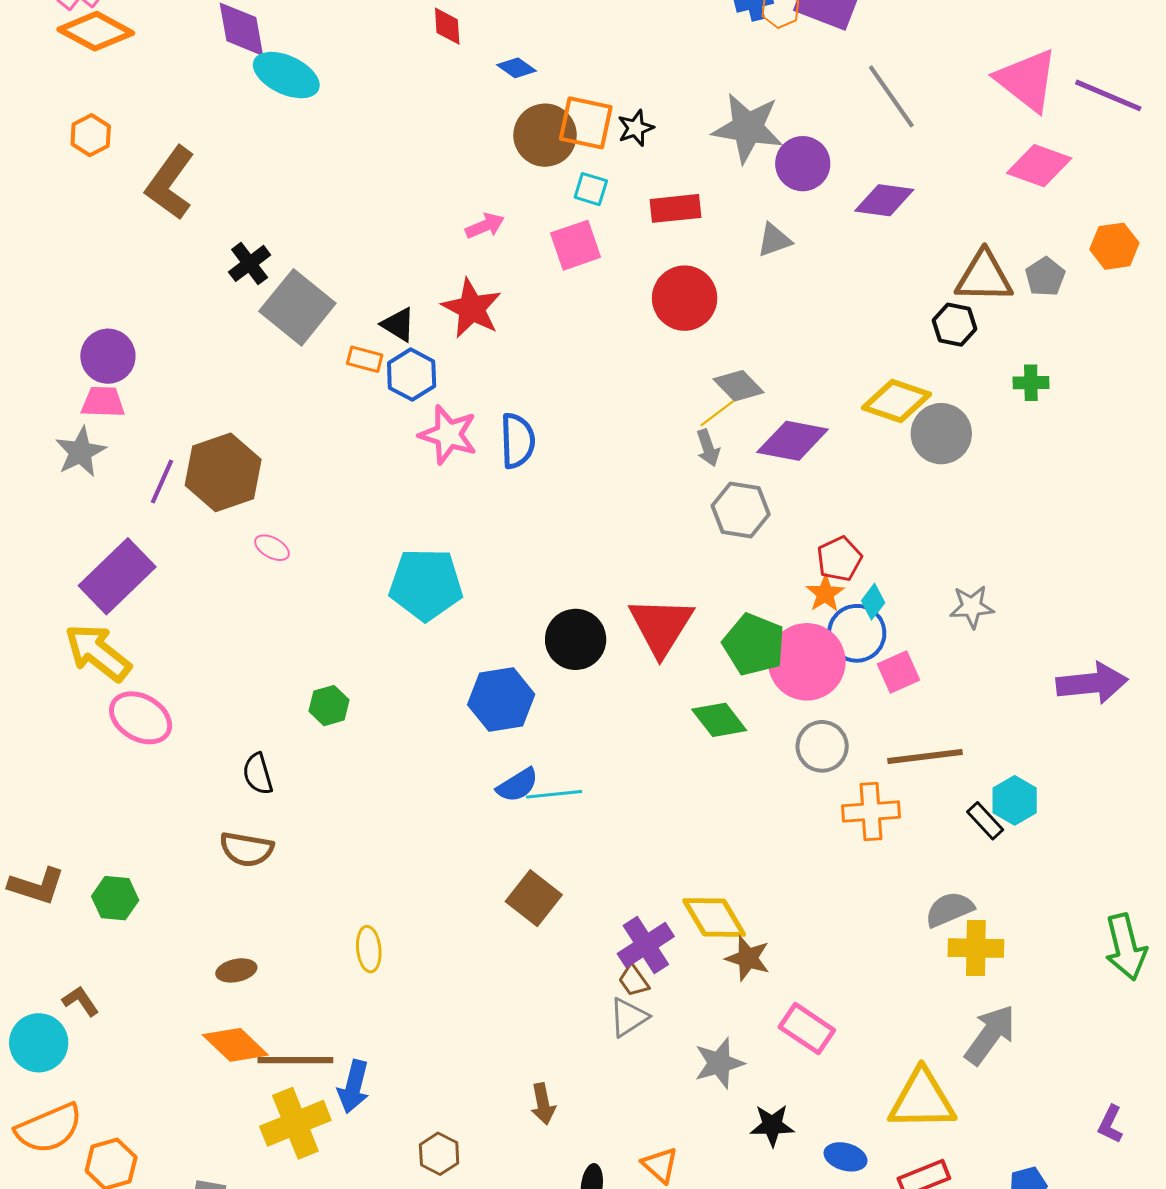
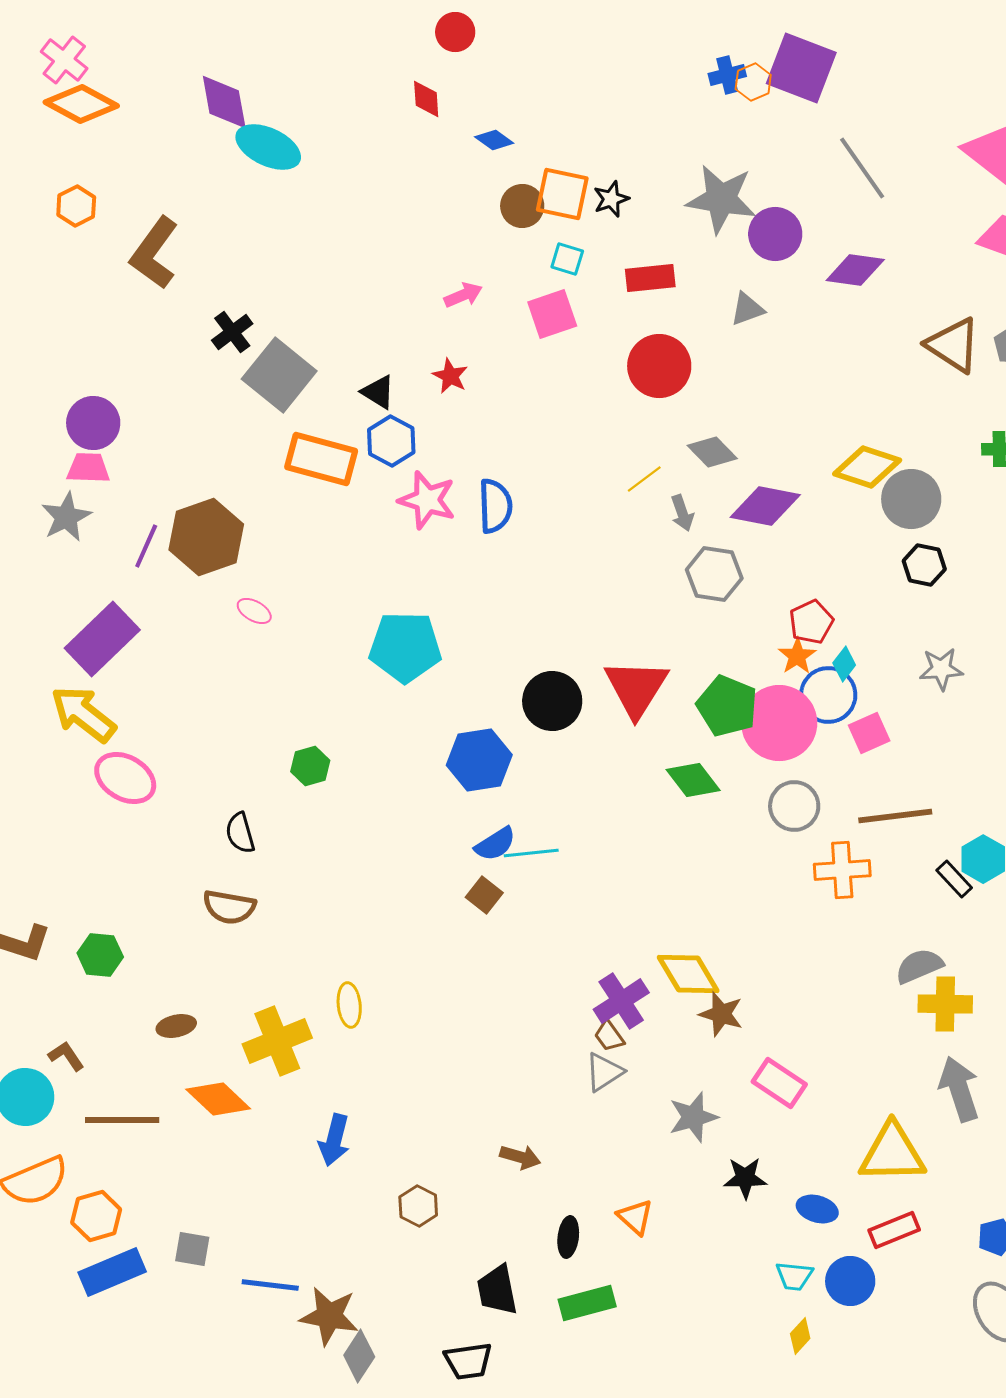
brown circle: (545, 135) -> (522, 206), size x0.7
brown triangle: (984, 277) -> (953, 345), turned 32
red star: (472, 308) -> (450, 376), size x0.6
black hexagon: (955, 325) -> (924, 565), moved
orange rectangle: (365, 359) -> (321, 459), moved, size x2.0
yellow line: (717, 413) -> (644, 479), moved
brown square: (534, 898) -> (484, 895), moved, size x0.7
brown ellipse: (236, 970) -> (176, 1026), moved
gray arrow: (990, 1035) -> (959, 1089), turned -54
brown line: (295, 1060) -> (122, 1120), moved
brown arrow: (543, 1104) -> (520, 1157), turned -63
yellow cross: (295, 1123) -> (277, 1041), moved

